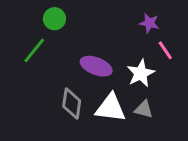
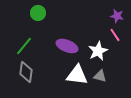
purple star: (149, 23) -> (117, 16), moved
green line: (34, 50) -> (24, 46), moved
gray diamond: (72, 104) -> (26, 72), moved

